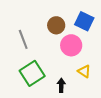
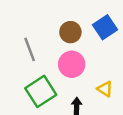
blue square: (84, 21) -> (105, 27), turned 30
pink circle: (71, 45) -> (72, 64), moved

